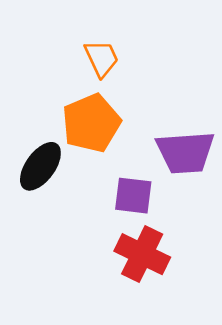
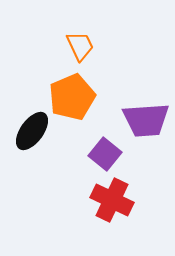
purple square: (133, 196) -> (105, 154), turned 32

